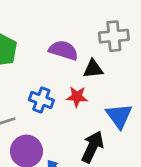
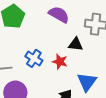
purple semicircle: (63, 50) -> (59, 15), moved

